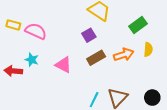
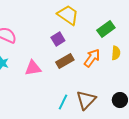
orange arrow: (124, 55) -> (92, 58), turned -36
pink triangle: (63, 65) -> (33, 68), turned -36

